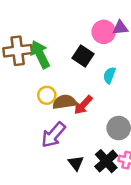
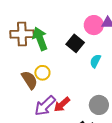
brown semicircle: (65, 102) -> (30, 80), moved, turned 60
red arrow: (83, 105) -> (62, 104), moved

